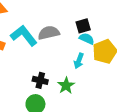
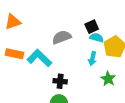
cyan L-shape: (24, 36) -> (39, 58), moved
green star: (66, 86) -> (108, 79), moved

